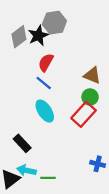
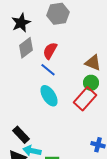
black star: (38, 36) -> (21, 23), moved
gray diamond: (19, 37) -> (26, 48), moved
black rectangle: (22, 143) -> (21, 135), moved

